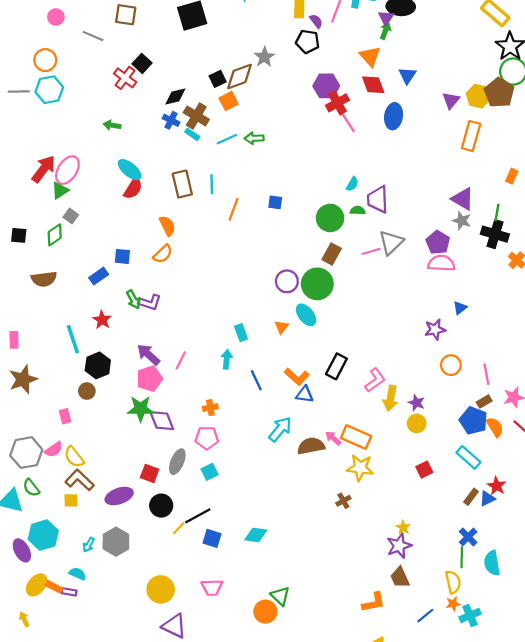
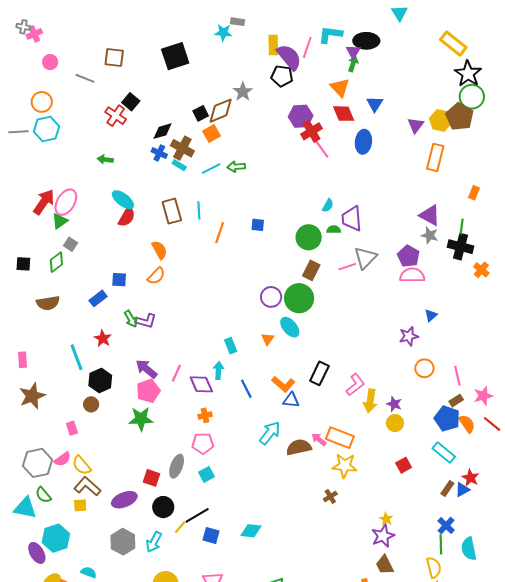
purple semicircle: (316, 21) -> (289, 57), size x2.0
purple diamond: (162, 421) -> (201, 384), moved
cyan arrow: (89, 545) -> (154, 542), moved, size x1.5

